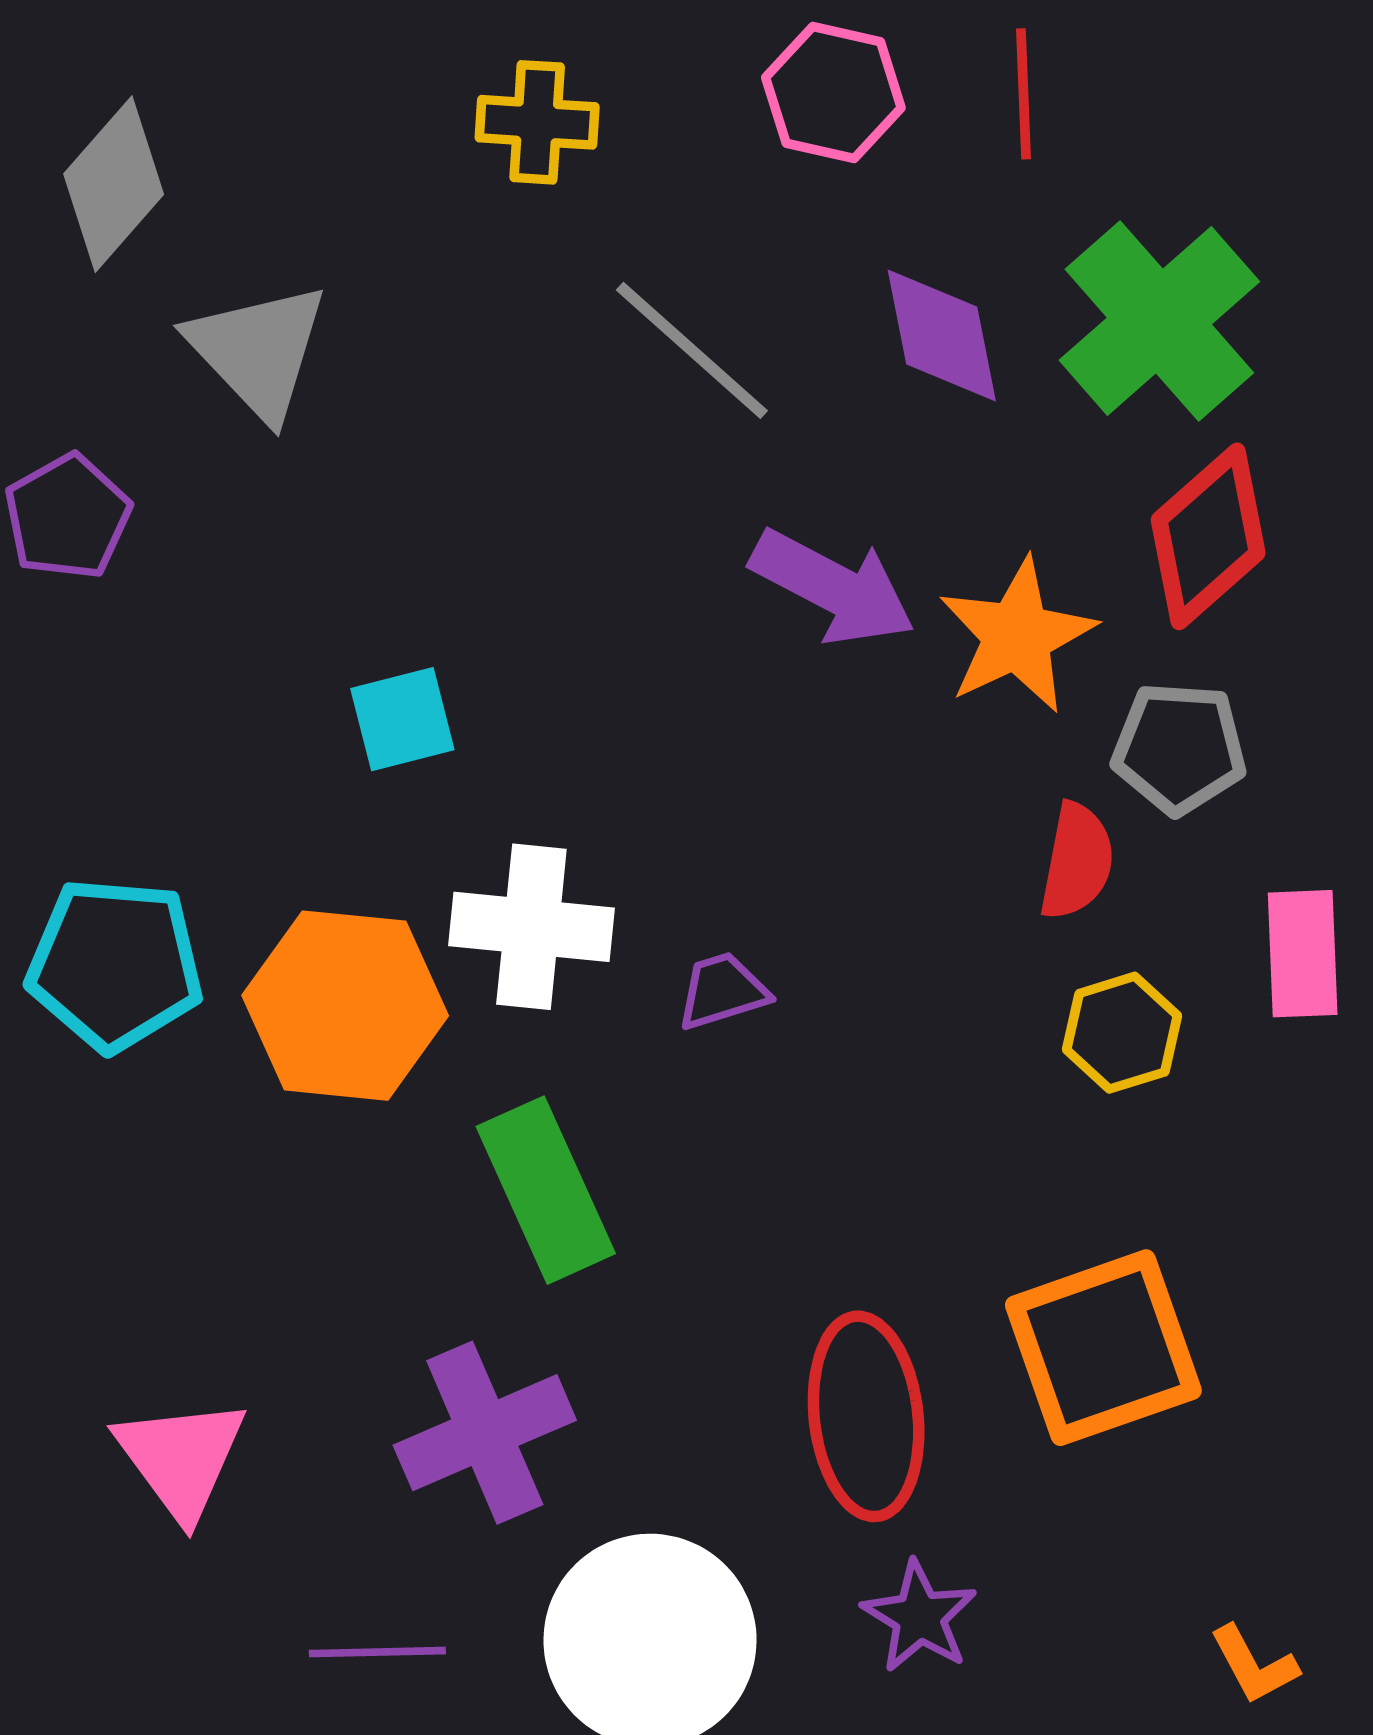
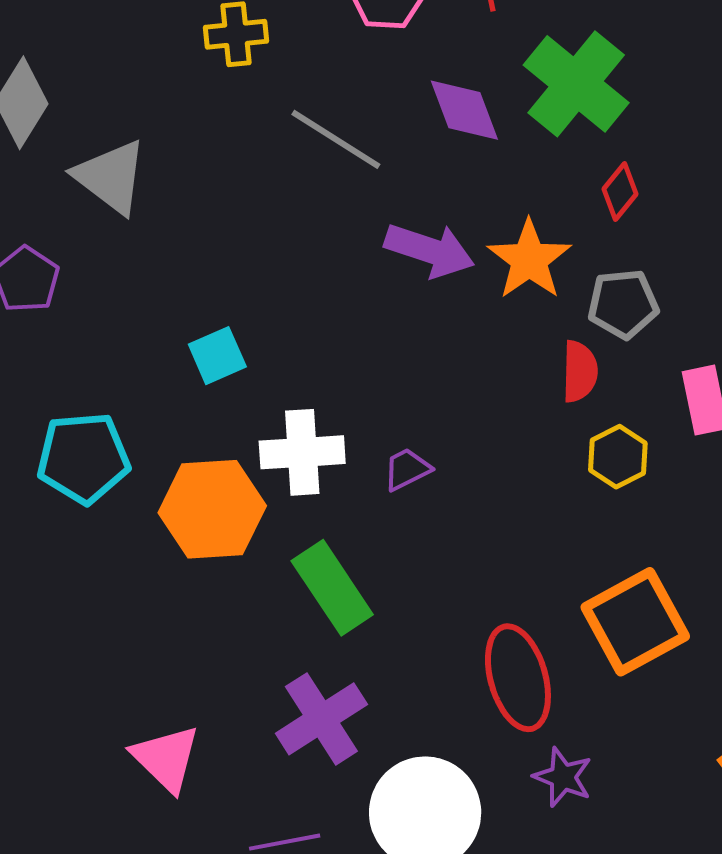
red diamond: (1208, 536) -> (620, 192), size x0.6
cyan pentagon: (115, 964) -> (83, 458), moved

